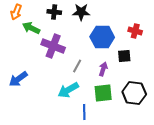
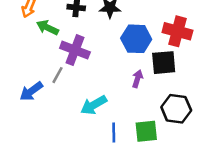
red cross: (135, 31) -> (177, 31), size x1.6
black square: (124, 56) -> (164, 63), size x1.5
gray line: (77, 66) -> (57, 75), moved
green square: (103, 93) -> (146, 131), moved

